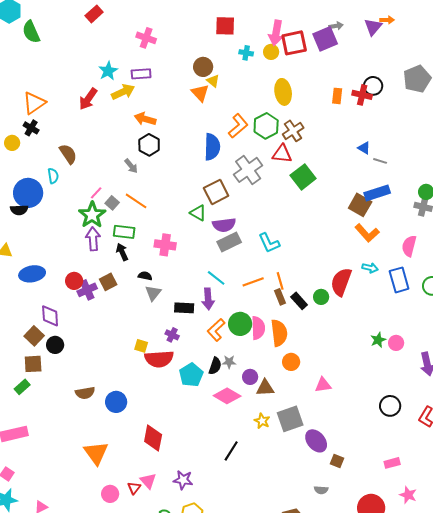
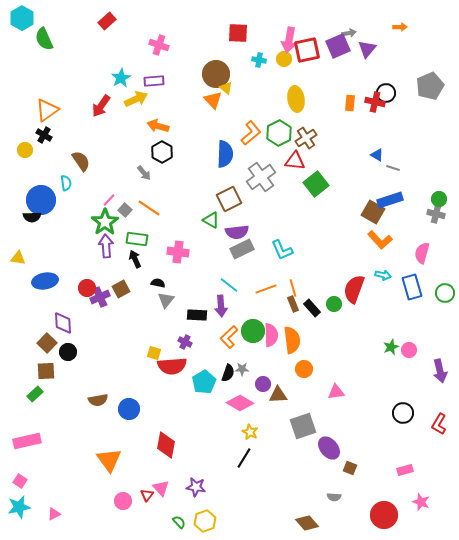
purple triangle: (373, 27) -> (367, 49), moved
brown circle: (203, 67) -> (216, 74), size x1.4
yellow star: (262, 421) -> (250, 432), moved

